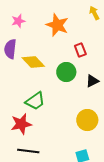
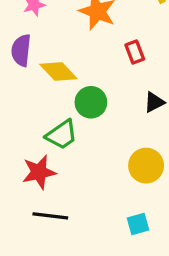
green circle: (66, 72) -> (91, 102), moved

